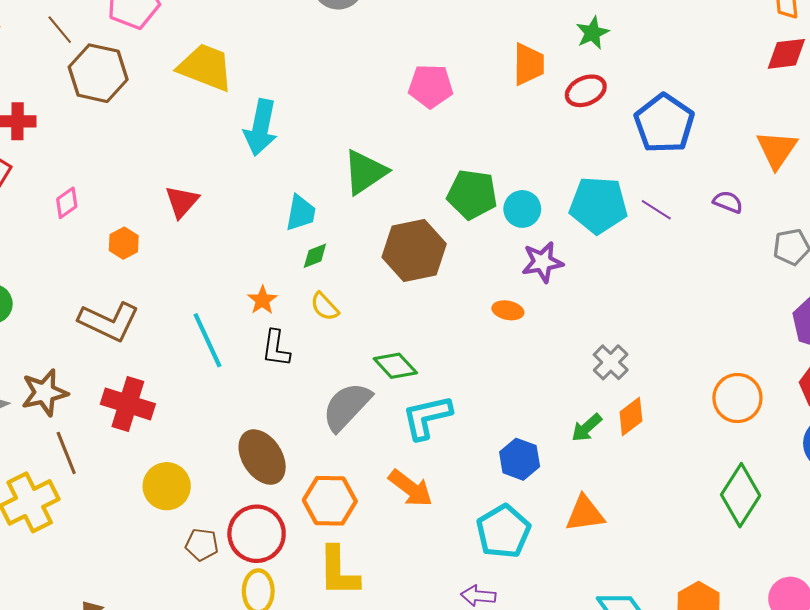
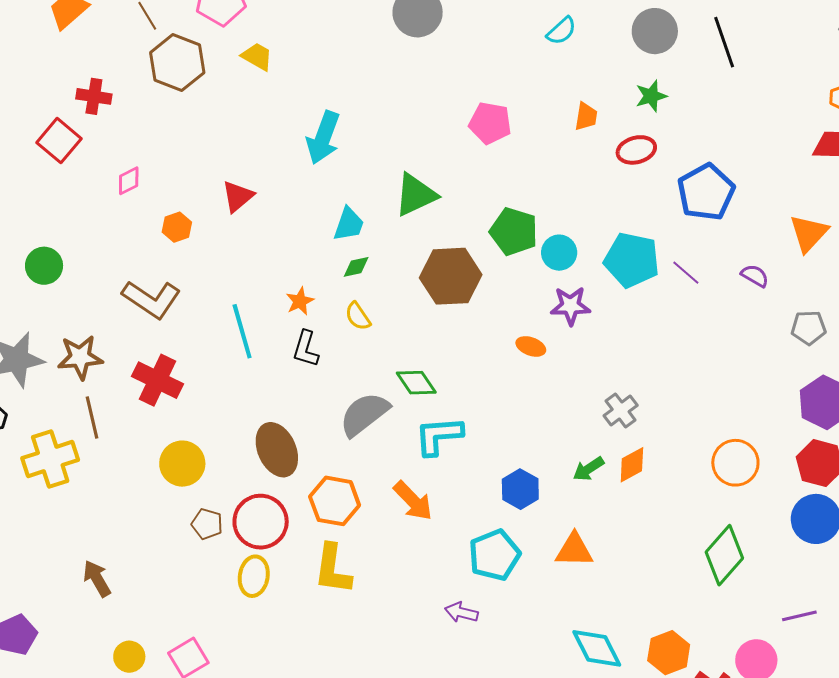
orange trapezoid: (529, 64) -> (586, 116), size x0.7
yellow trapezoid: (205, 67) -> (257, 56), moved, size x0.6

